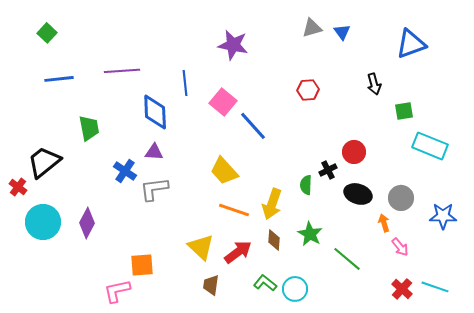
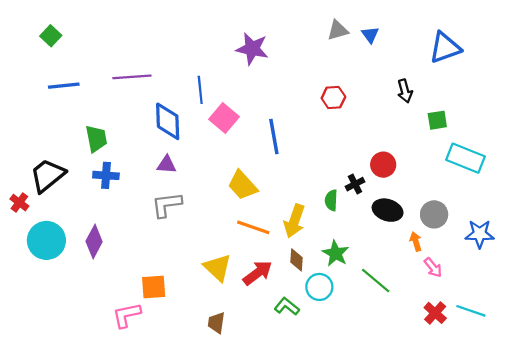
pink square: (223, 102) -> (224, 118), moved
blue line: (253, 126) -> (274, 136), turned 32
blue cross: (125, 171) -> (106, 175), moved, turned -30
brown trapezoid: (211, 285) -> (216, 323), moved
cyan circle: (295, 289) -> (319, 287), moved

